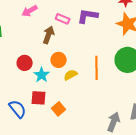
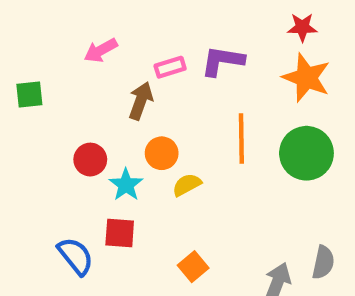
pink rectangle: (63, 19) -> (170, 67), turned -40
orange line: (97, 68) -> (241, 139), moved
orange square: (59, 109) -> (193, 267), moved

